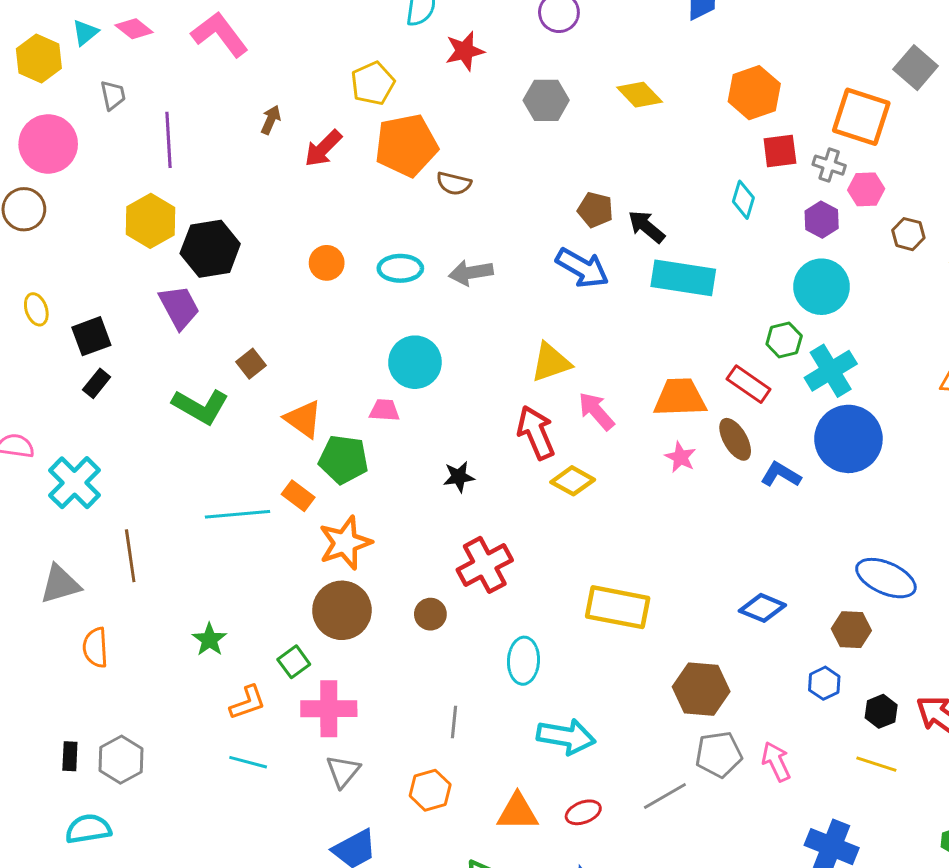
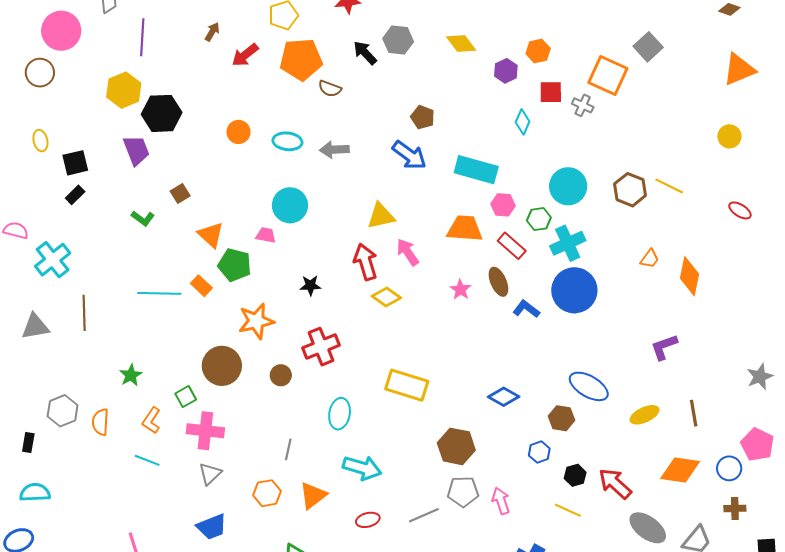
orange hexagon: (754, 93) -> (538, 51), size x0.7
pink hexagon: (866, 189) -> (503, 205), moved
purple hexagon: (822, 220) -> (506, 71), moved
black arrow: (646, 227) -> (365, 53), moved
brown hexagon: (908, 234) -> (630, 190), moved, size x1.5
orange trapezoid: (680, 398) -> (465, 229), moved
green L-shape: (200, 406) -> (143, 218), size x0.6
orange star: (345, 543) -> (256, 321), moved
orange semicircle: (95, 648) -> (100, 422), moved
orange L-shape: (248, 703) -> (151, 420), turned 136
gray hexagon: (121, 760) -> (63, 411), moved
orange triangle: (518, 812) -> (313, 495), moved, turned -44

